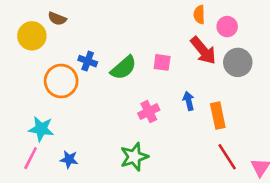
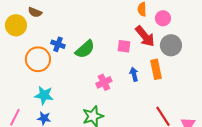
pink square: (162, 62) -> (124, 46), moved
orange rectangle: (218, 116) -> (156, 69), moved
cyan star: (41, 129) -> (44, 95), moved

